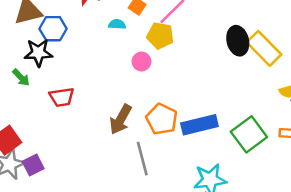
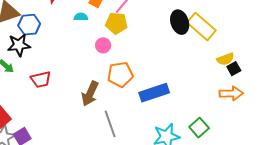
orange pentagon: (162, 119) -> (120, 74), moved, turned -30
green square: (249, 134) -> (199, 128), moved, size x0.7

